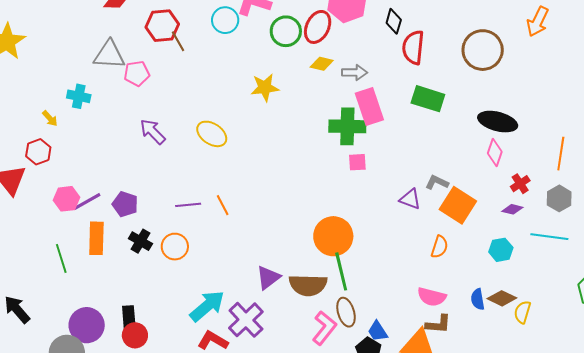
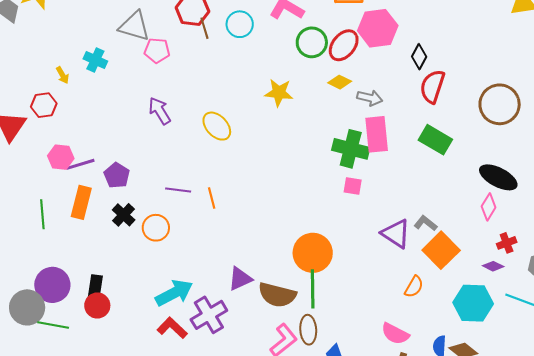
cyan circle: (225, 20) -> (240, 24), moved
purple triangle: (410, 199) -> (396, 234), size x1.4
cyan hexagon: (501, 250) -> (473, 303), size x1.6

